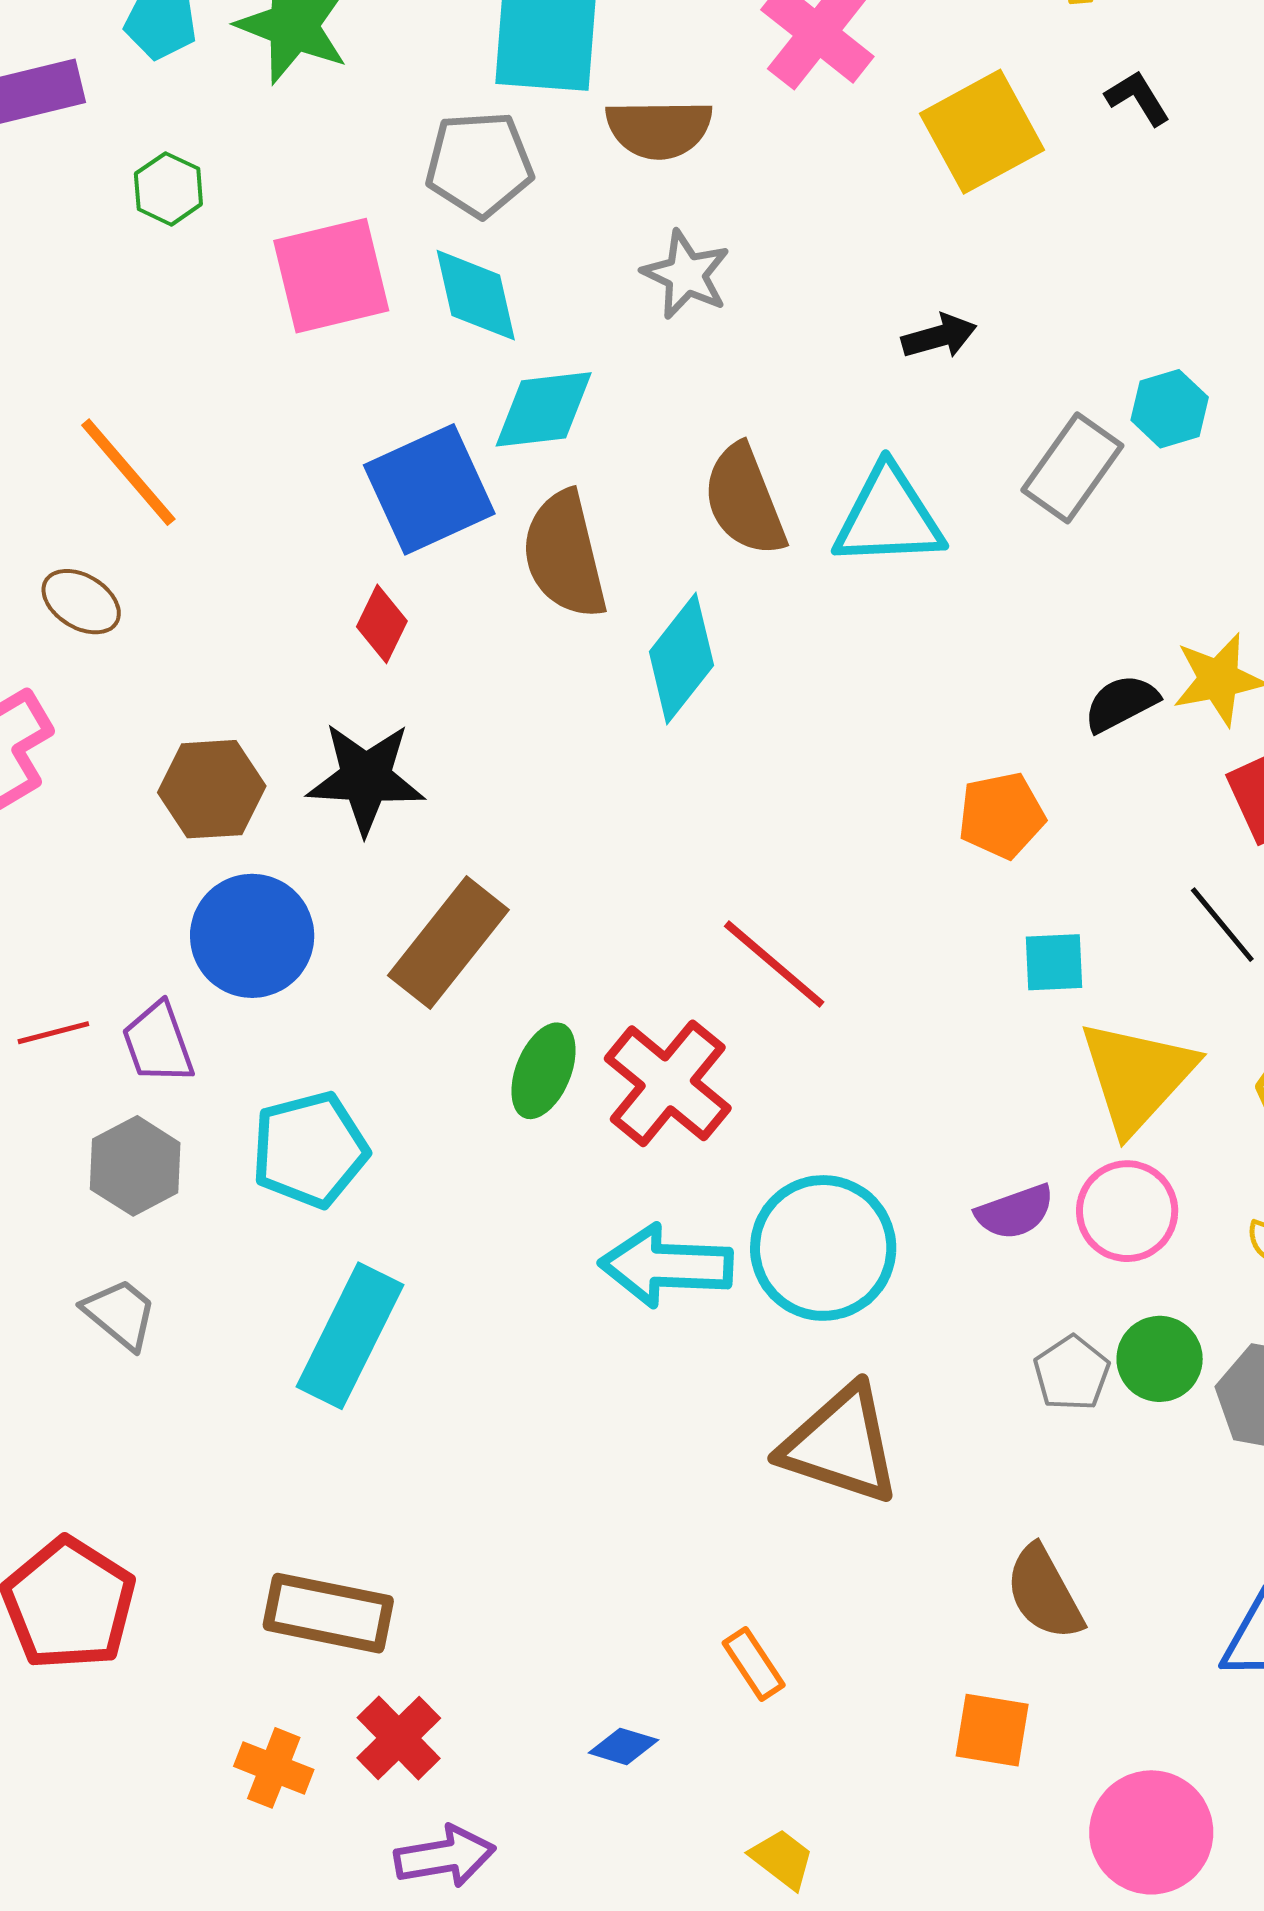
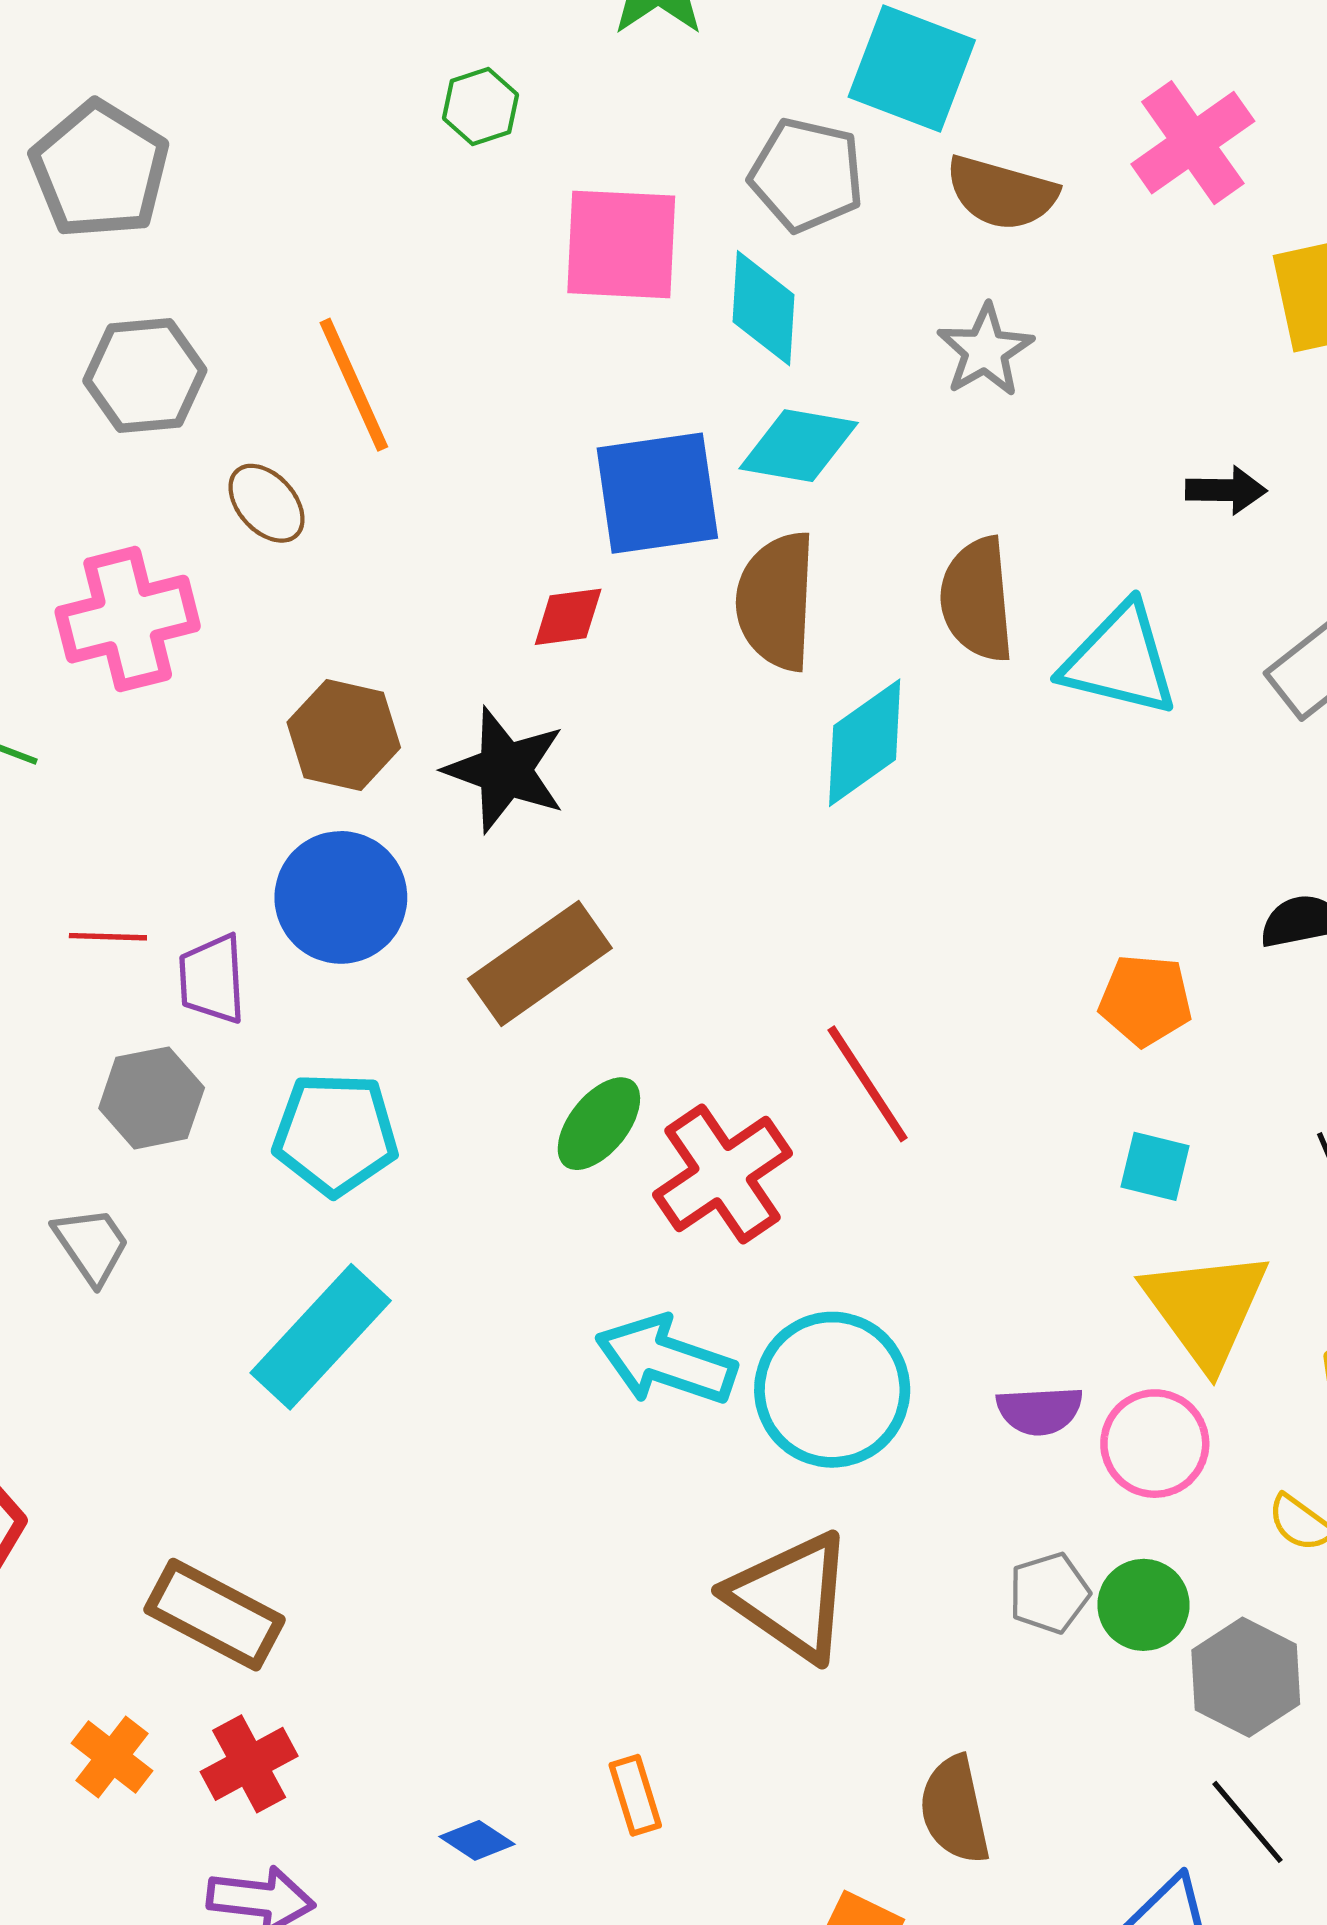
red diamond: (382, 624) -> (568, 617), turned 40
yellow triangle: (1137, 1076) -> (1206, 1308), turned -35

